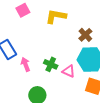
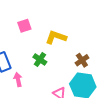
green cross: (51, 64) -> (40, 59), moved

